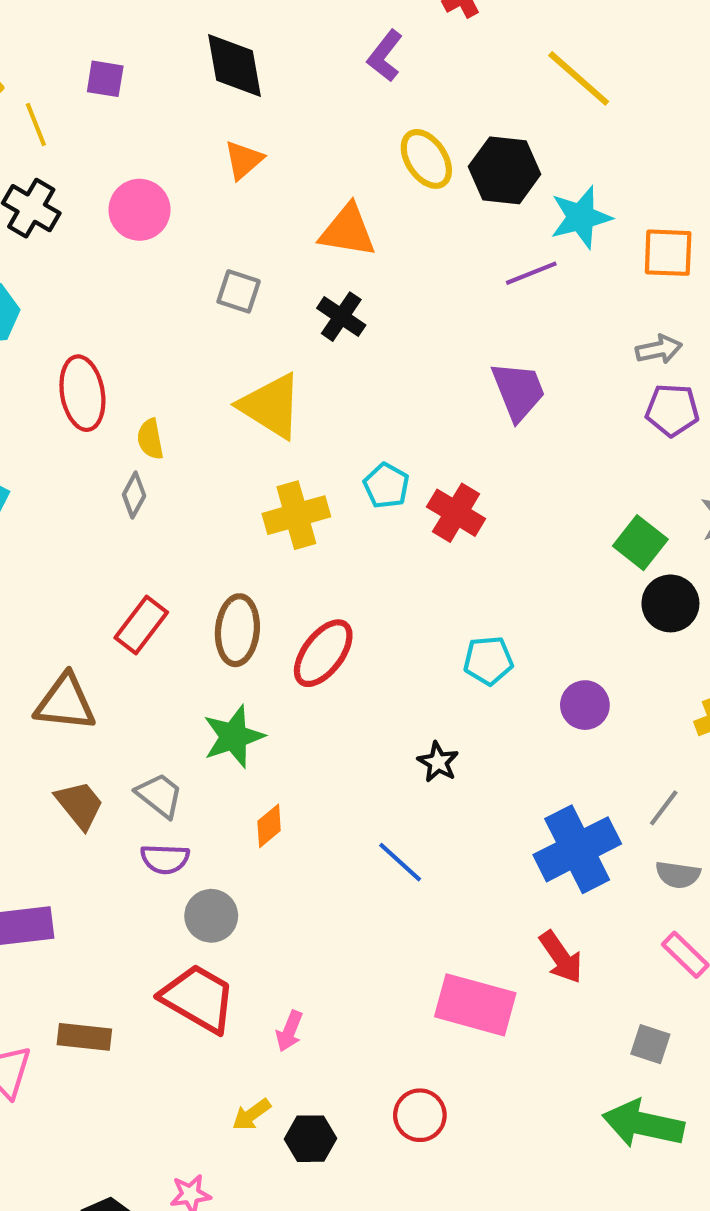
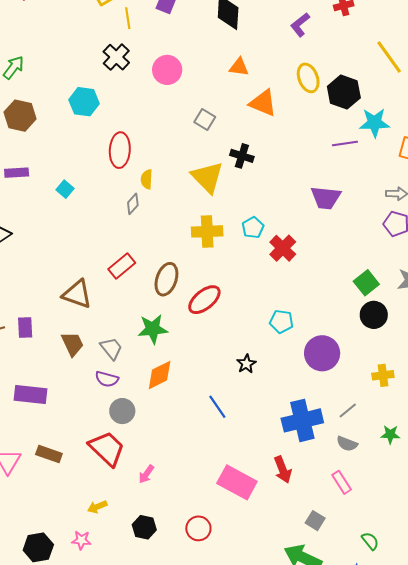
orange triangle: (244, 160) -> (239, 67), moved, turned 35
black cross: (341, 317) -> (242, 156), moved, turned -30
purple trapezoid: (518, 391) -> (326, 198), turned 104
purple circle: (585, 705) -> (322, 353), size x1.5
orange diamond: (269, 826) -> (160, 375), size x1.5
yellow arrow: (252, 1115) -> (97, 507), moved

